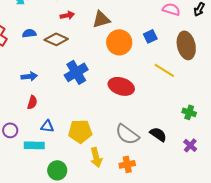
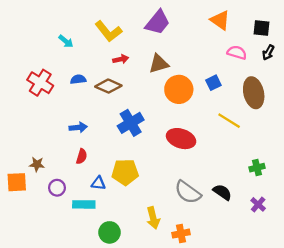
green cross: (189, 112) -> (257, 168), turned -32
yellow pentagon: (80, 131) -> (125, 172), moved
orange cross: (127, 164) -> (181, 234), moved

